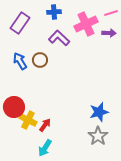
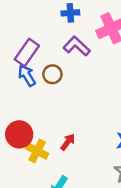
purple rectangle: (20, 23) -> (27, 53), moved
red arrow: (45, 125) -> (68, 142), moved

